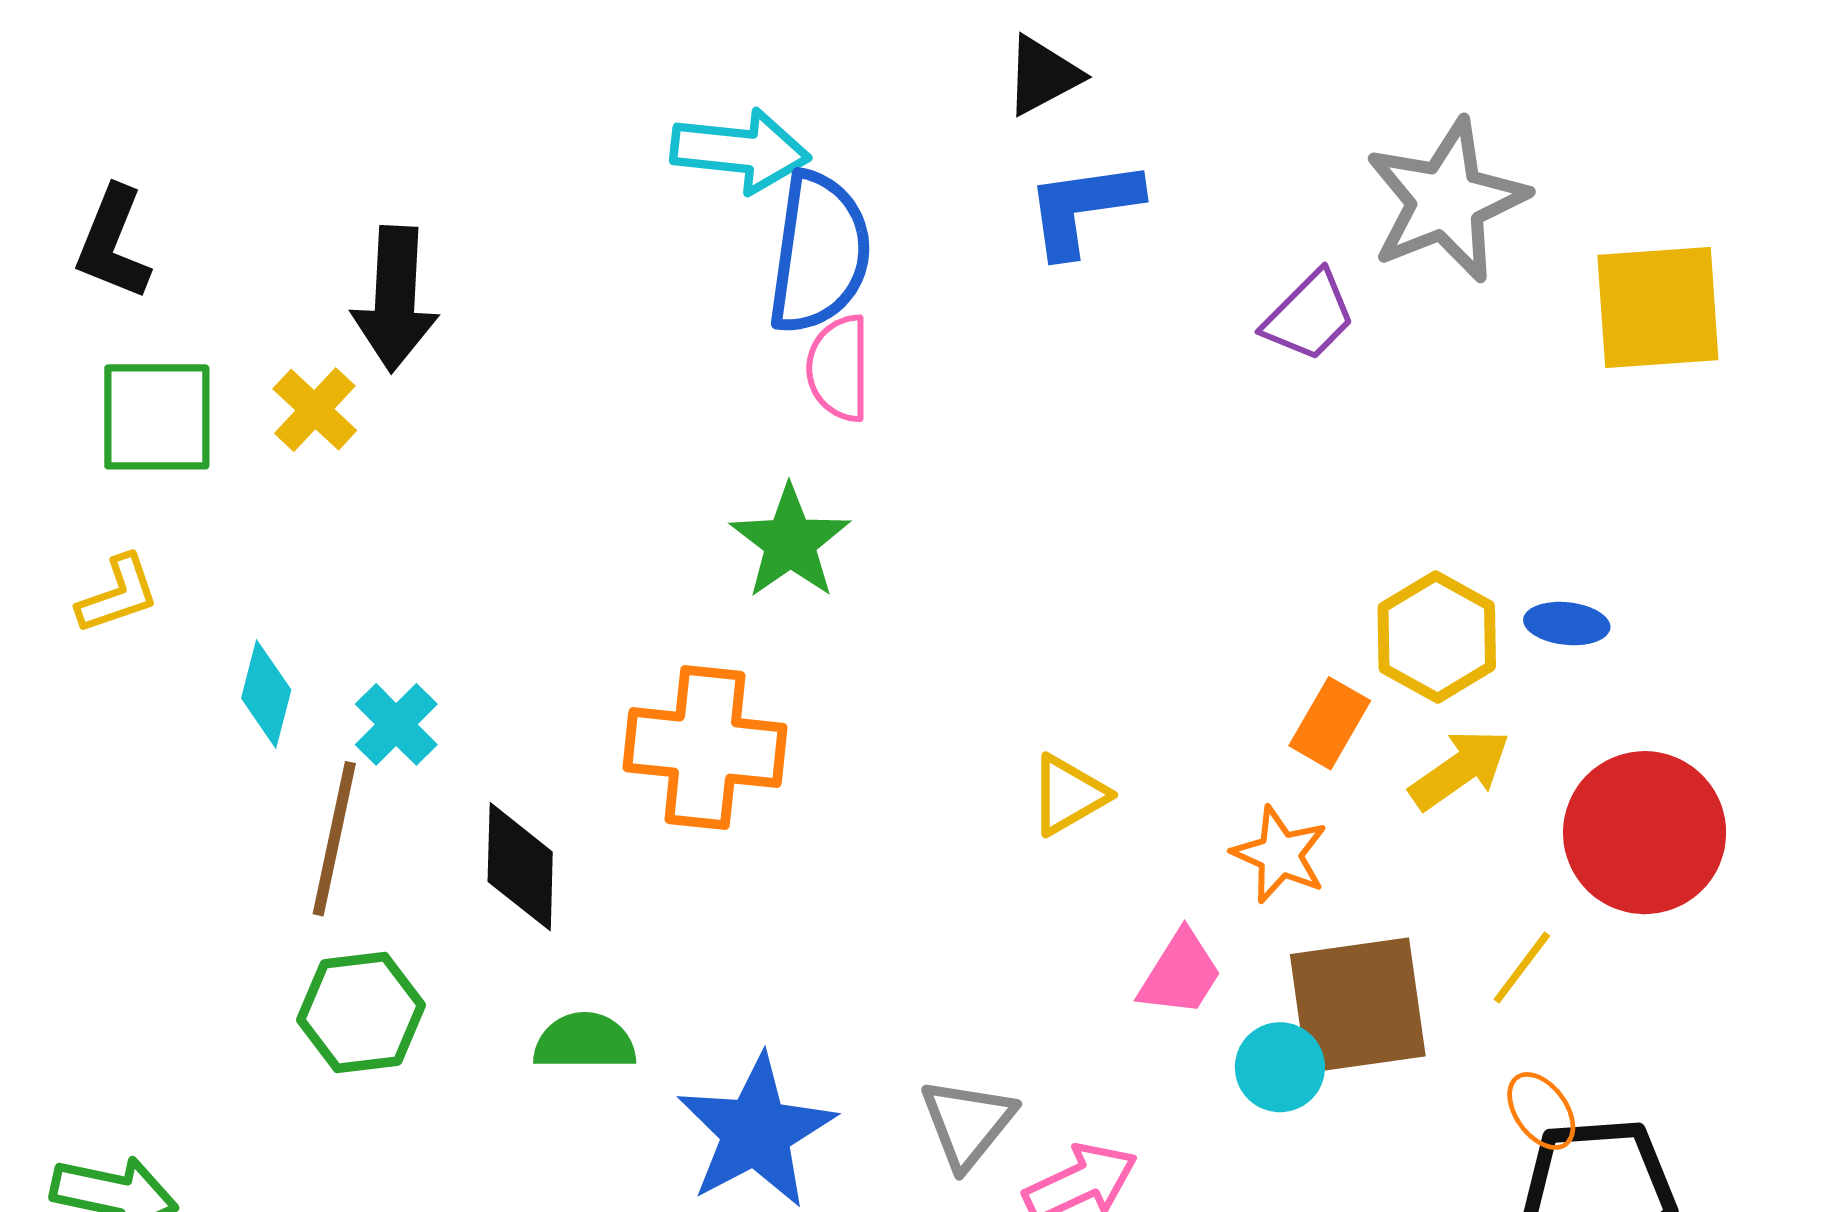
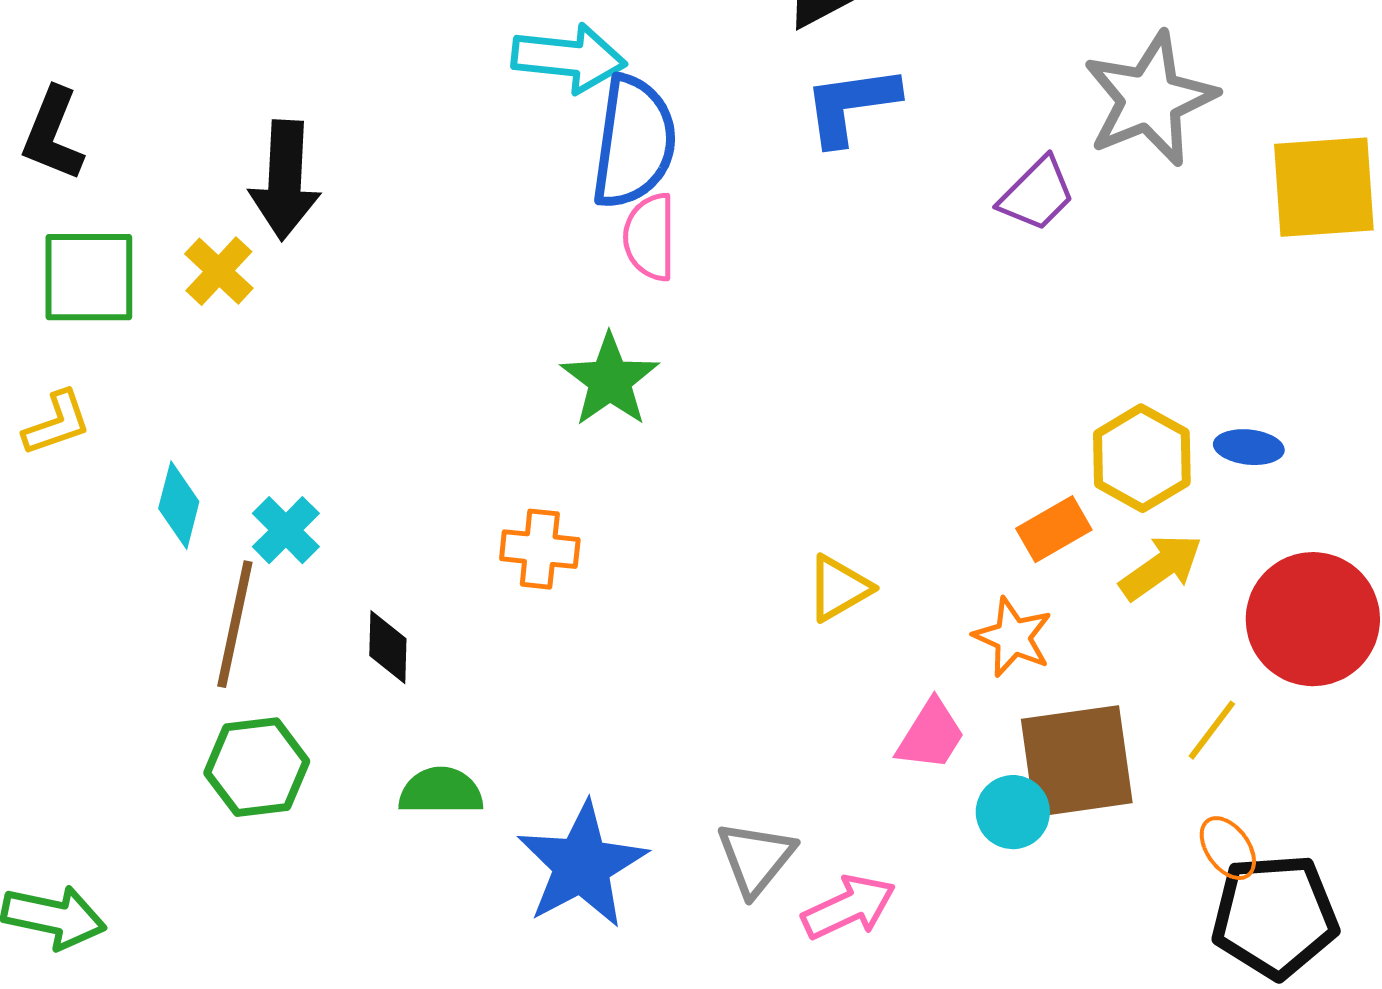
orange rectangle: (1330, 723) -> (1054, 529), turned 30
orange cross: (705, 748) -> (540, 549), size x0.6
black diamond: (520, 867) -> (388, 647), size x0.7

